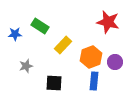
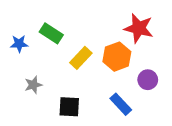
orange hexagon: (91, 57) -> (117, 57), moved
blue rectangle: (94, 81) -> (121, 104), turned -48

